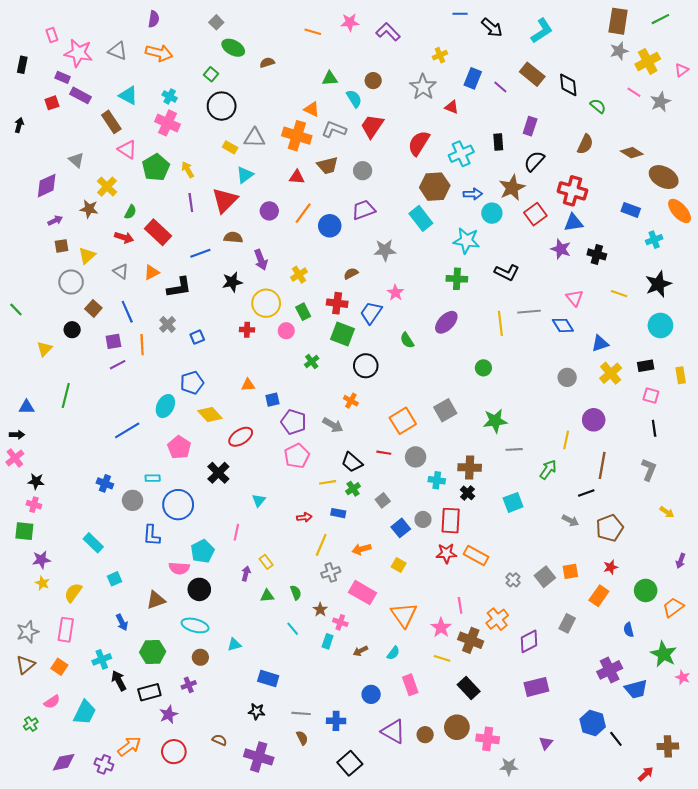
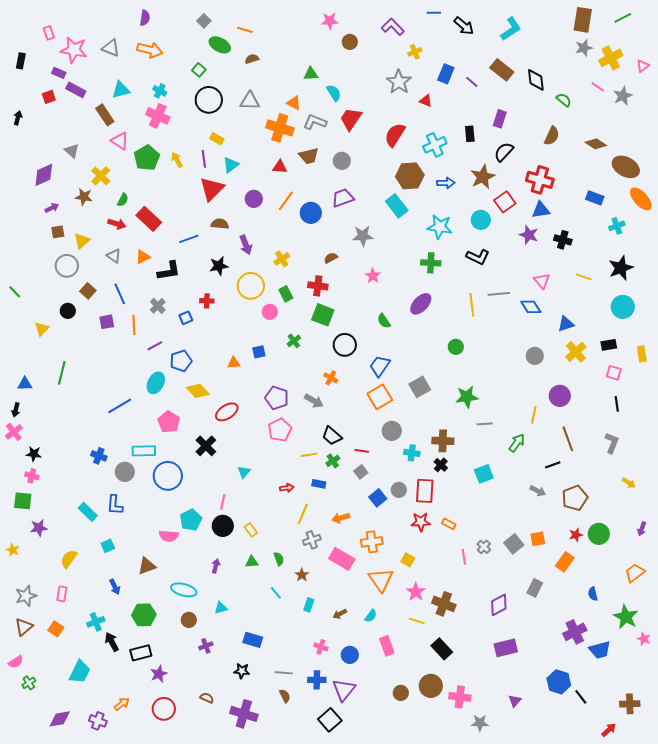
orange line: (313, 32) -> (245, 30), moved
purple L-shape: (388, 32) -> (393, 27), moved
brown circle: (373, 81) -> (350, 42), moved
cyan triangle: (128, 95) -> (121, 90), turned -42
gray triangle: (254, 138) -> (250, 101), moved
purple line: (191, 202) -> (204, 159), moved
cyan circle: (492, 213) -> (481, 220), moved
blue trapezoid: (371, 313) -> (380, 366), moved
red cross: (247, 330) -> (207, 301), moved
purple line: (118, 365) -> (155, 346), moved
blue square: (272, 400) -> (259, 352), moved
black arrow: (17, 435) -> (16, 410), turned 104
red line: (384, 453) -> (362, 451), moved
brown line: (602, 465) -> (568, 439), turned -30
cyan rectangle: (153, 478) -> (144, 451), size x1.6
blue L-shape: (152, 535) -> (115, 505), moved
orange rectangle: (476, 555) -> (449, 524), size x0.6
yellow square: (399, 565) -> (408, 560), moved
purple arrow: (246, 574) -> (216, 566), moved
yellow star: (42, 583) -> (13, 550), moved
black circle: (199, 589) -> (223, 526), moved
green circle: (646, 590) -> (599, 534), moved
pink line: (460, 605) -> (464, 557), moved
orange cross: (497, 619) -> (372, 542), moved, turned 30
pink cross: (340, 622) -> (321, 647), moved
pink rectangle: (66, 630) -> (62, 594), size x0.7
purple cross: (189, 685) -> (206, 646), moved
pink semicircle: (52, 702) -> (16, 662), moved
purple triangle: (393, 731) -> (344, 690), moved, turned 40
orange arrow: (129, 746) -> (122, 704), size x0.7

